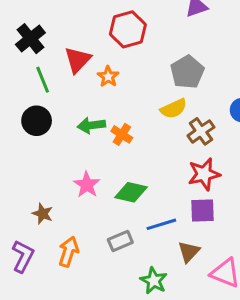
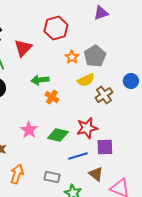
orange star: (108, 77) -> (72, 57), moved
green arrow: (91, 125) -> (40, 80), moved
red star: (204, 174) -> (87, 128), moved
gray rectangle: (120, 241) -> (52, 177), moved, turned 35
brown triangle: (189, 252) -> (96, 174), turned -35

